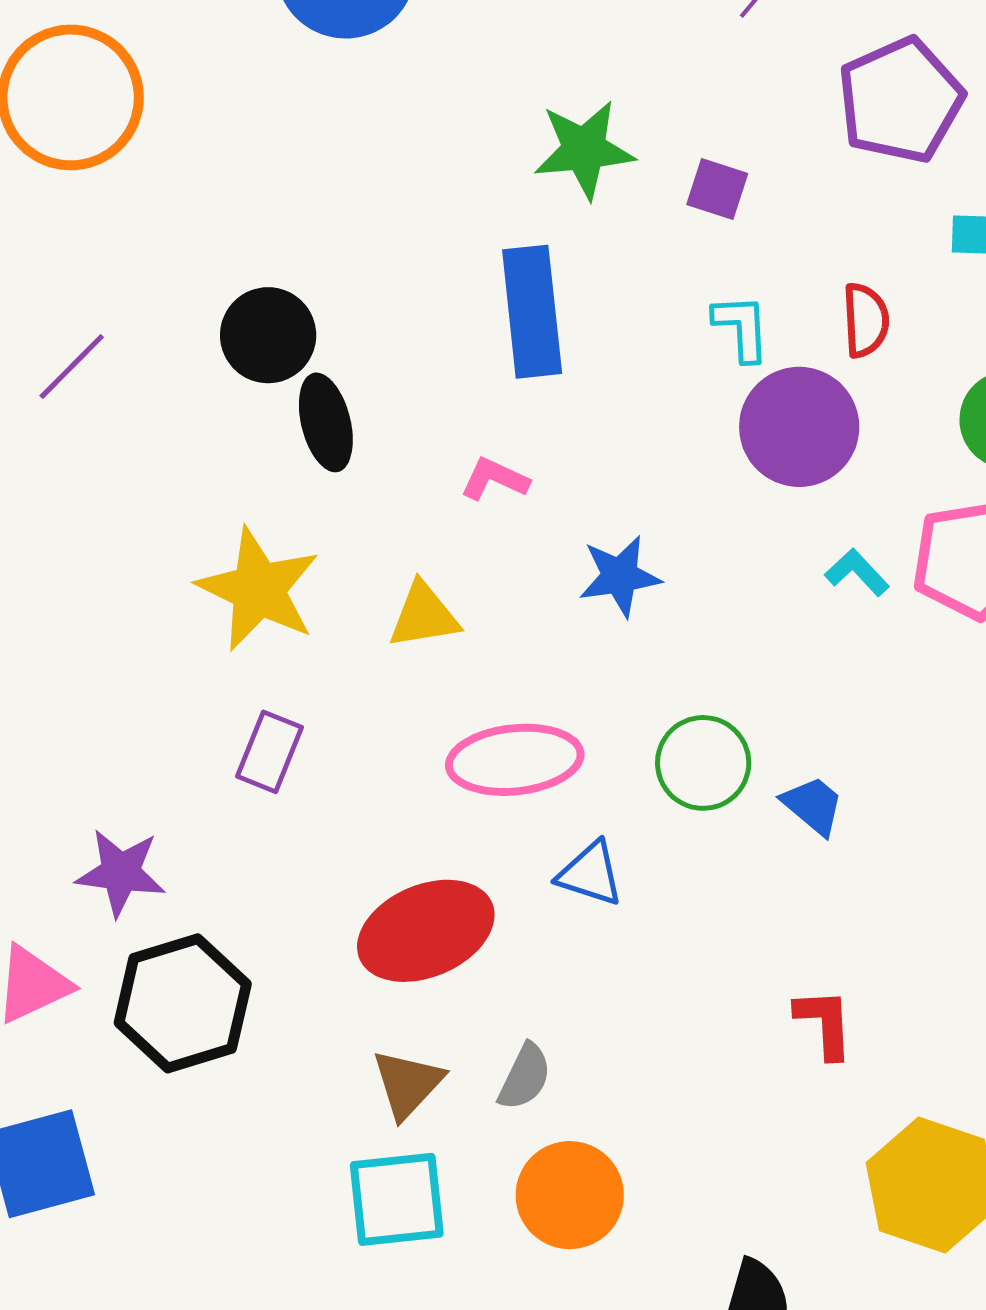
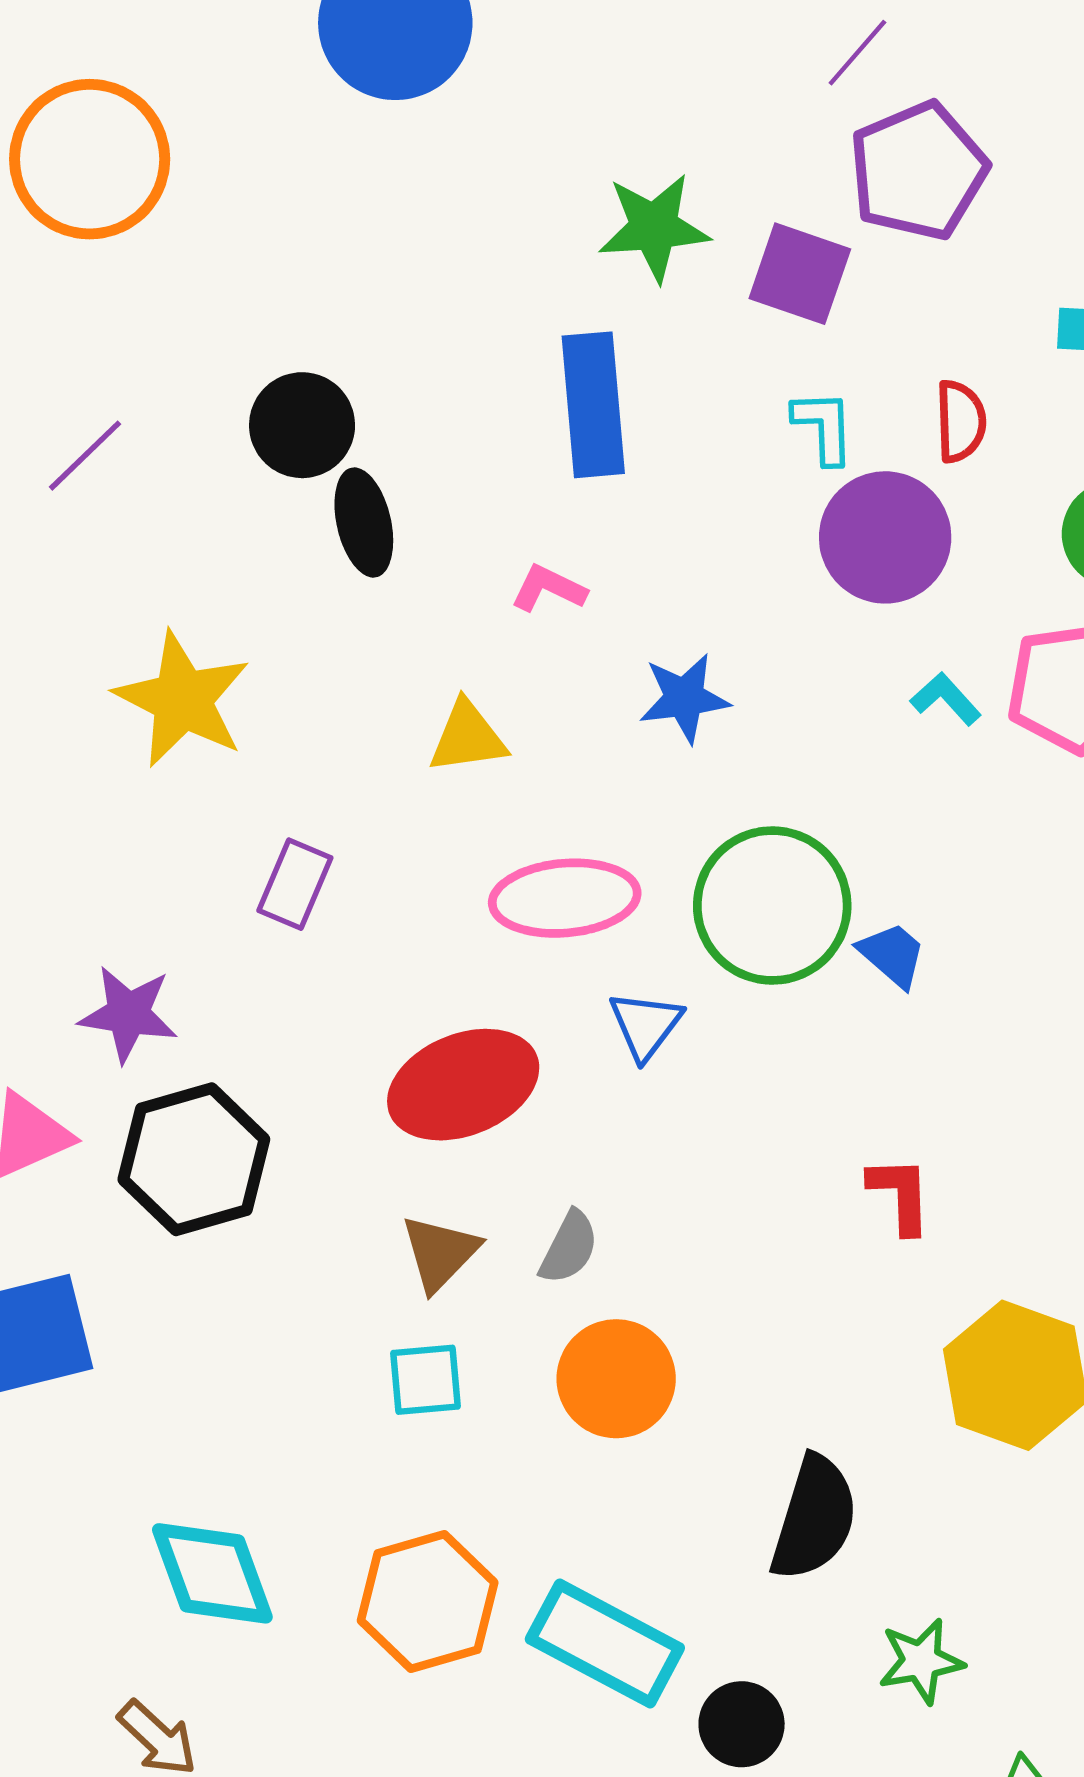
purple pentagon: (900, 100) -> (918, 171), moved
purple square: (717, 189) -> (800, 274), size x1.5
yellow star: (258, 589) -> (182, 700), moved
green circle: (703, 763) -> (772, 906), size x1.5
blue triangle: (590, 874) -> (646, 1025), turned 48
cyan square: (397, 1199) -> (425, 1380), size x0.7

